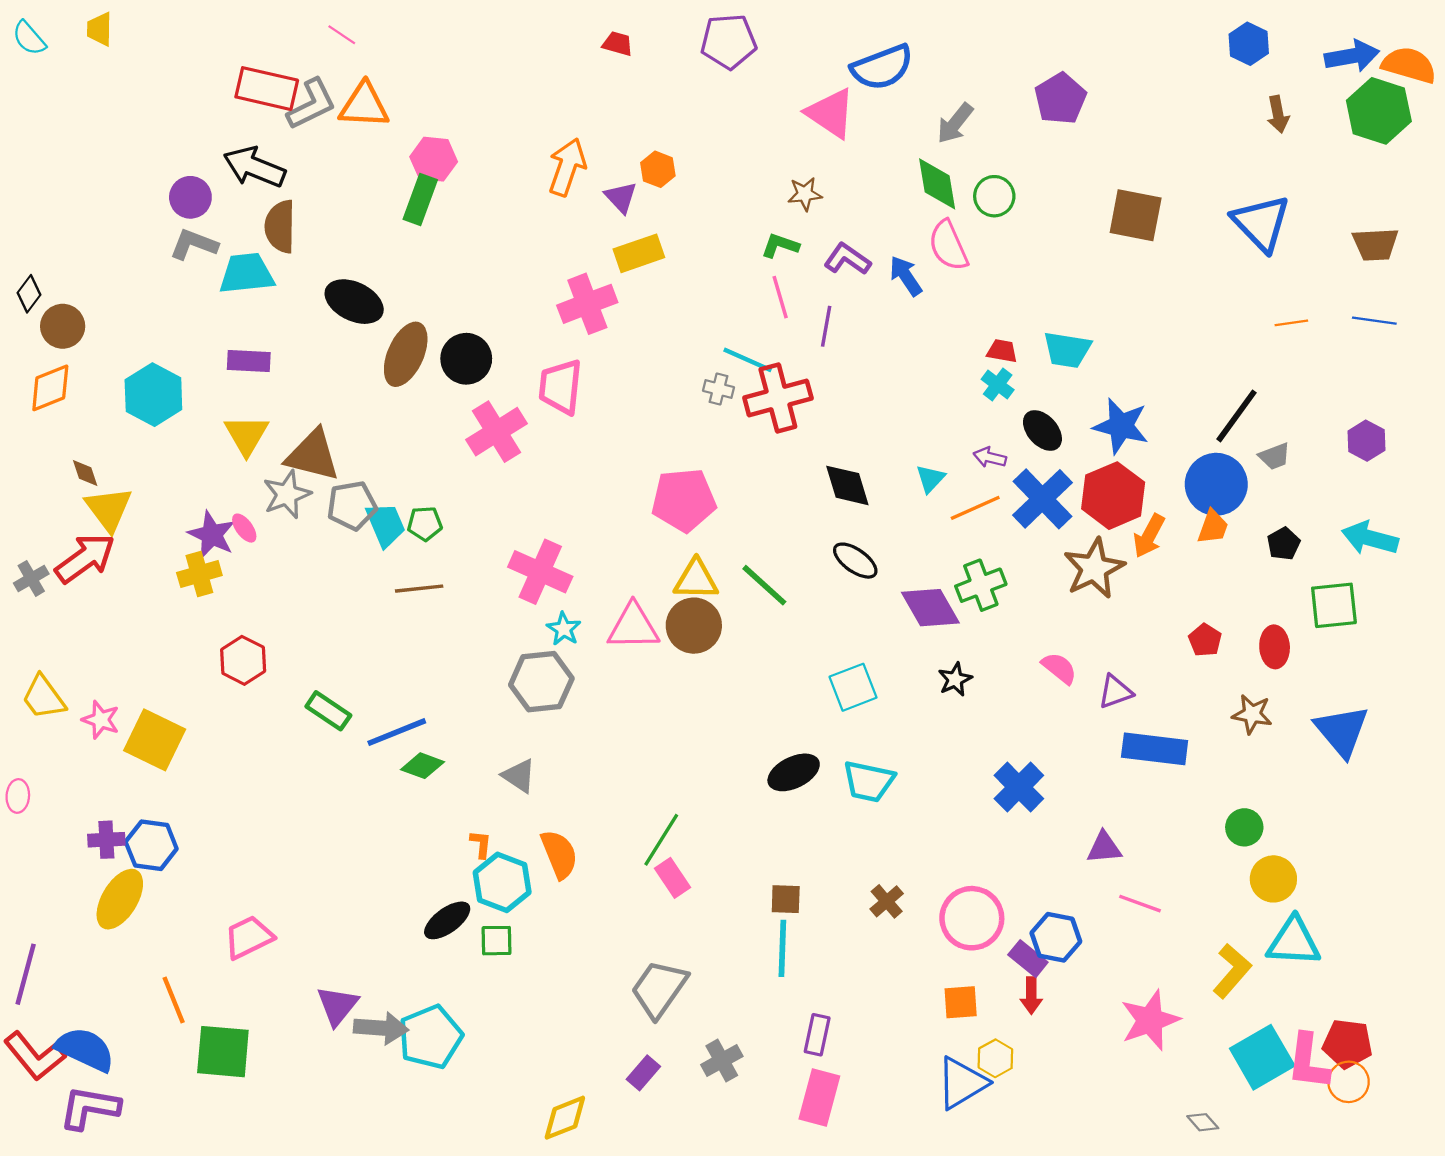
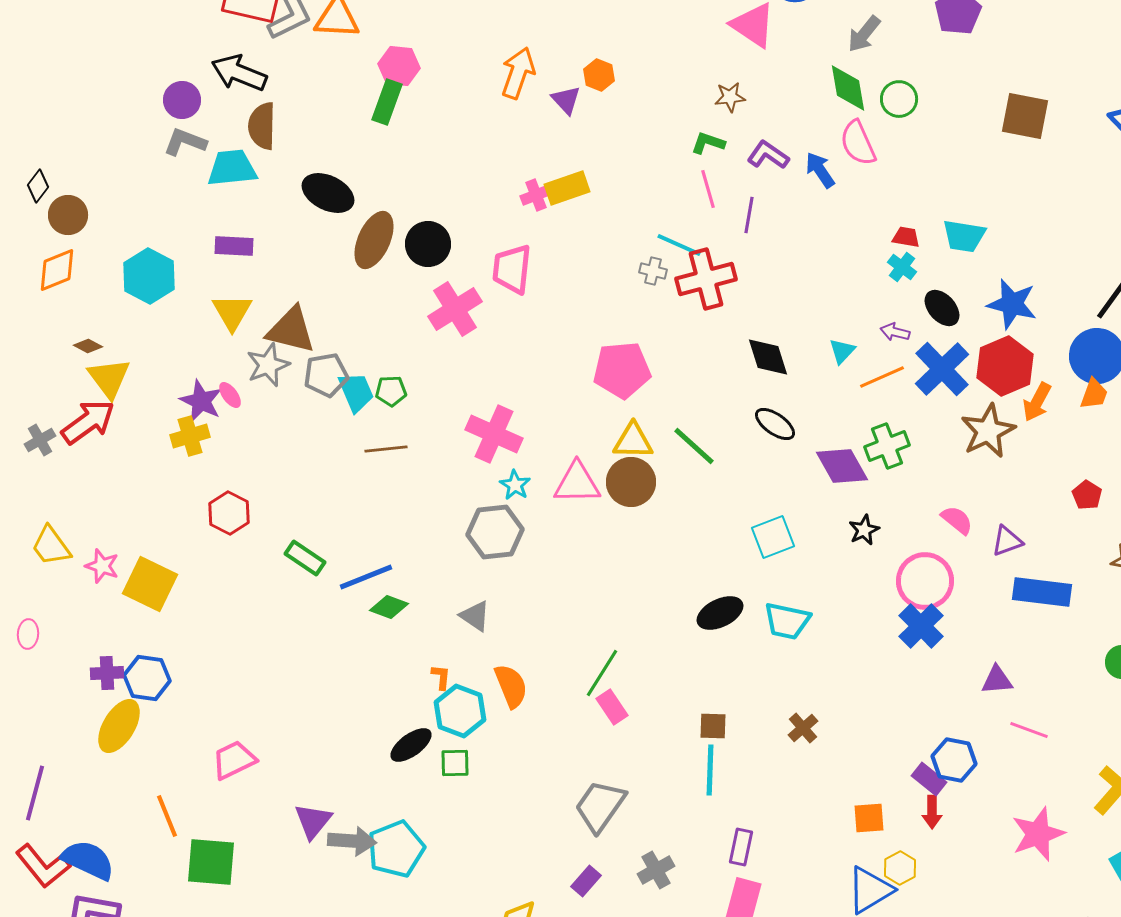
yellow rectangle: (639, 253) -> (567, 188), moved
pink cross: (587, 304) -> (536, 195), size x0.6
brown diamond: (85, 473) -> (88, 346), turned -44
pink circle: (972, 918) -> (925, 581), moved

